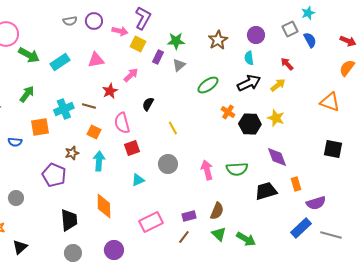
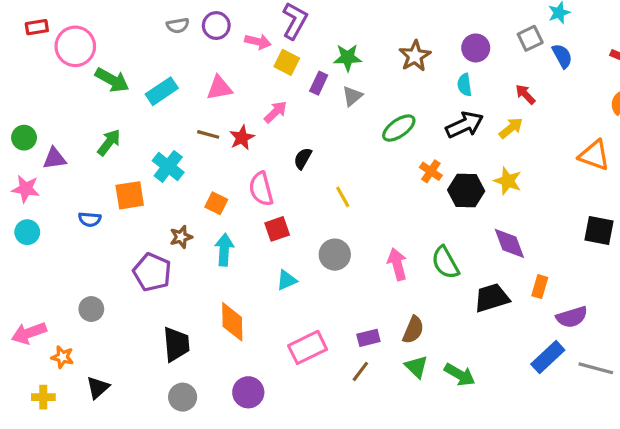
brown line: (89, 106) -> (208, 134), moved
cyan cross: (64, 109) -> (168, 166), turned -30
green semicircle: (237, 169) -> (445, 263), turned 65
orange rectangle: (296, 184) -> (540, 287), turned 32

